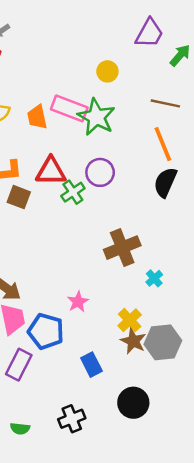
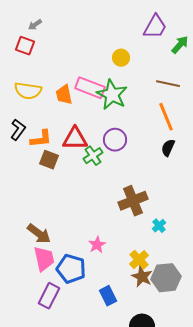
black semicircle: (165, 182) -> (168, 148), size x0.7

